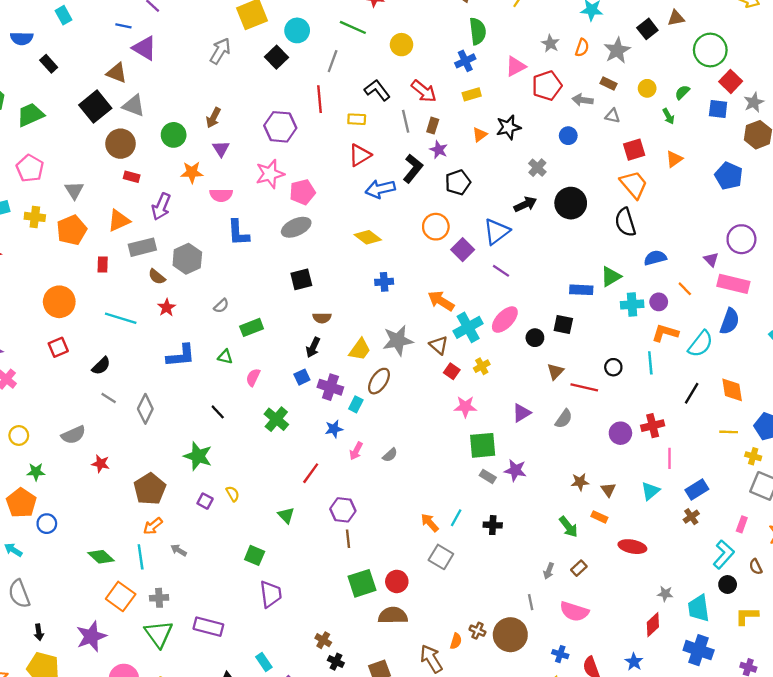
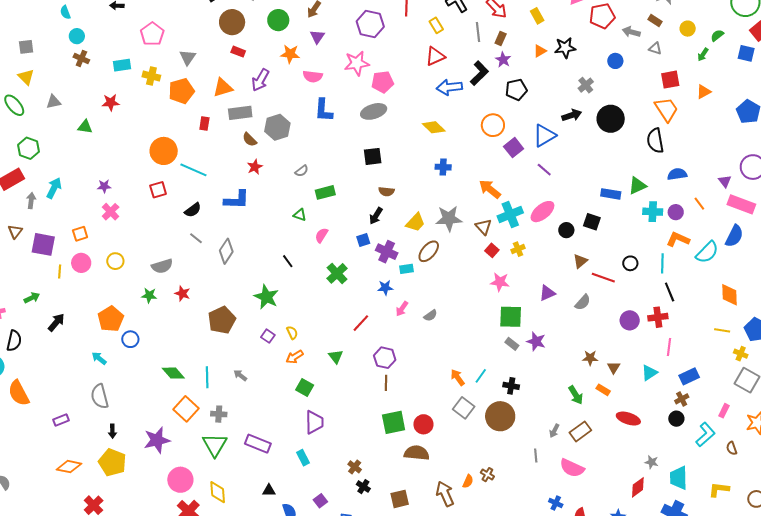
yellow rectangle: (472, 94) -> (537, 16), turned 70
green arrow: (668, 116) -> (703, 55), turned 56
yellow rectangle: (357, 119) -> (436, 25), turned 49
cyan line: (121, 318) -> (193, 170), moved
blue L-shape: (181, 356) -> (237, 200), moved
black line: (692, 393) -> (670, 292), moved, turned -60
cyan rectangle: (356, 404) -> (406, 269), turned 48
green star: (36, 472) -> (149, 295), moved
orange arrow: (153, 526) -> (295, 357), moved
brown rectangle: (579, 568) -> (580, 431), size x1.5
black circle: (728, 585) -> (676, 419), moved
brown circle: (510, 635) -> (500, 416), moved
cyan rectangle: (264, 662) -> (303, 458), moved

